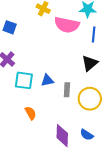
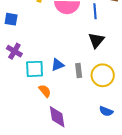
orange semicircle: (31, 113) -> (45, 91), moved
purple diamond: (62, 136) -> (57, 117), moved

